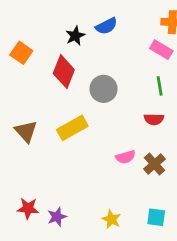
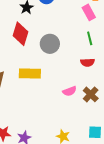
pink rectangle: (161, 50) -> (89, 12), turned 35
yellow rectangle: (72, 128) -> (30, 74), turned 35

